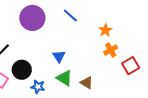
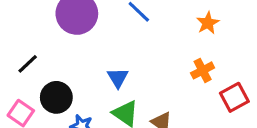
orange star: (105, 30) -> (208, 23), moved

